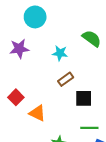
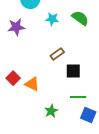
cyan star: (60, 53) -> (52, 19), moved
red square: (16, 97) -> (13, 78), moved

